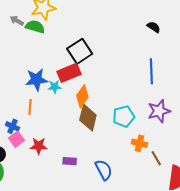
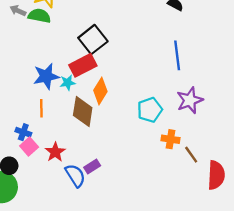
brown diamond: (88, 118) -> (83, 111), moved
red star: (39, 146) -> (55, 152), turned -30
purple rectangle: (70, 161) -> (92, 166), turned -32
blue semicircle: (104, 170) -> (75, 176), moved

